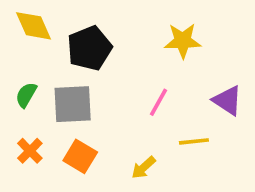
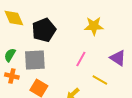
yellow line: (194, 141) -> (100, 80), turned 35
orange cross: (30, 151) -> (12, 76), moved, turned -32

